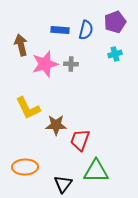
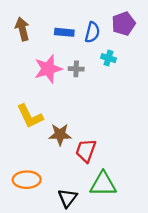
brown arrow: (21, 45) -> (22, 29), moved
cyan cross: (115, 54) -> (108, 58), moved, turned 32

